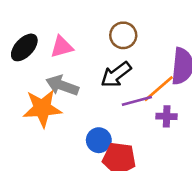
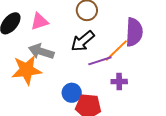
purple cross: (167, 116) -> (119, 82), moved

